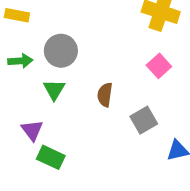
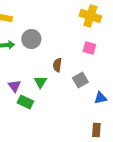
pink square: (159, 66) -> (89, 48), turned -32
green triangle: (54, 90) -> (40, 82), moved

